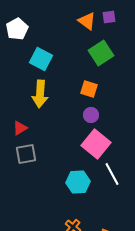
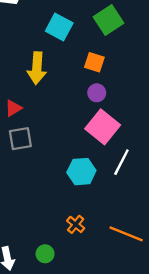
cyan square: (41, 59) -> (59, 27), moved
white line: (112, 174) -> (121, 162), turned 55

